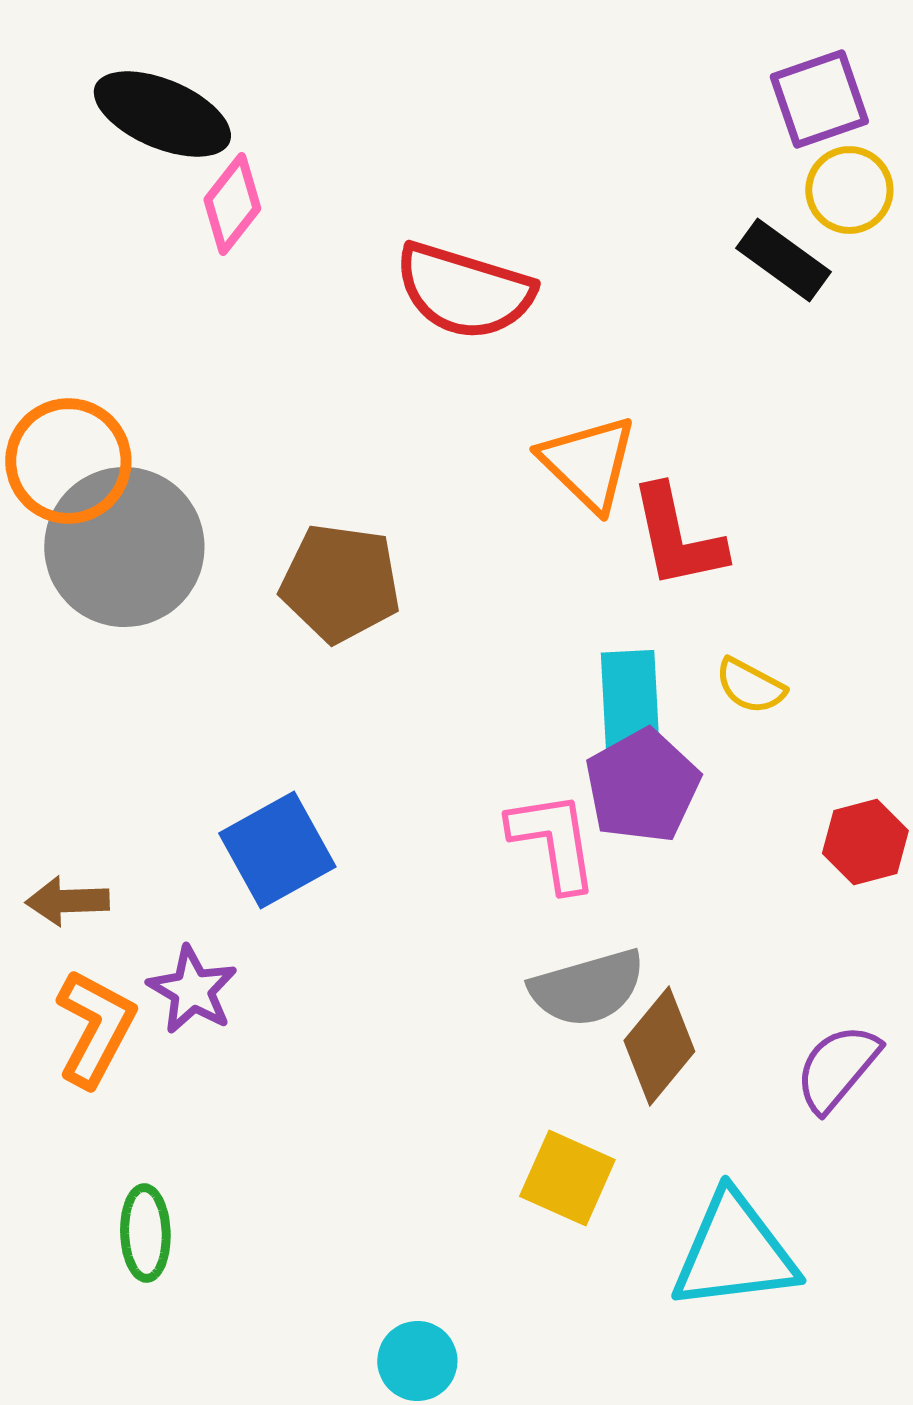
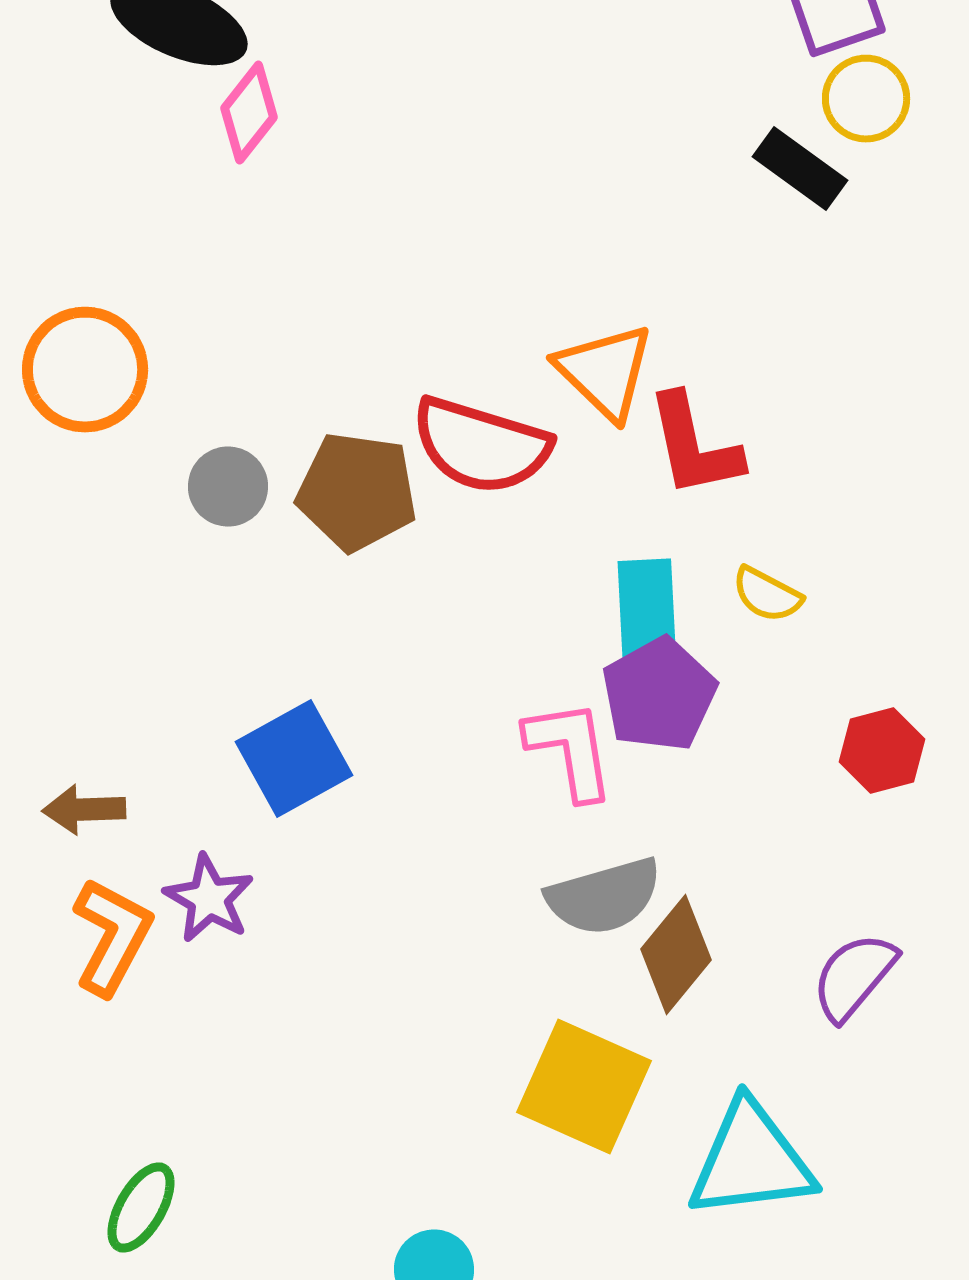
red semicircle: (464, 291) -> (481, 446), moved
gray circle: (124, 547) -> (228, 487), moved, size x0.5
yellow square: (567, 1178) -> (584, 1087), size x1.4
green ellipse: (145, 1233) -> (141, 1208), moved, turned 32

